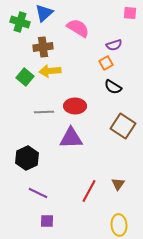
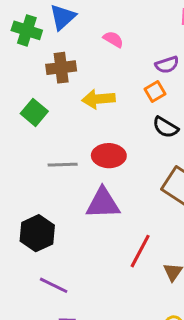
pink semicircle: (78, 28) -> (113, 39), size x0.6
yellow arrow: (50, 71) -> (98, 99), moved
red line: (89, 191) -> (140, 251), moved

